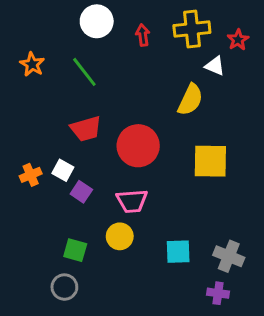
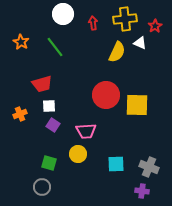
yellow semicircle: (190, 100) -> (117, 52), moved
red trapezoid: (86, 129) -> (42, 84), moved
red circle: (138, 146) -> (106, 95), moved
white square: (63, 170) -> (49, 106), moved, turned -32

